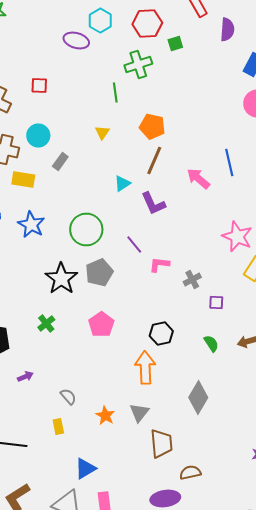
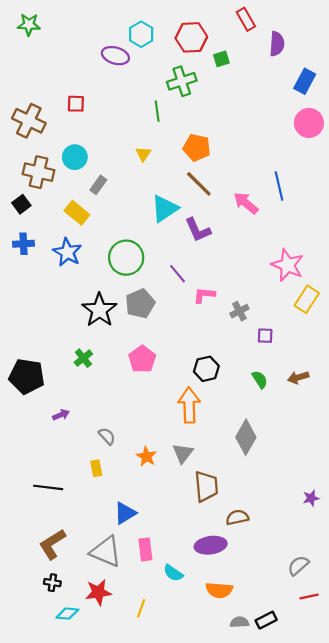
brown line: (154, 160) -> (199, 184), turned -68
yellow rectangle: (23, 180) -> (77, 213), moved, turned 30
cyan triangle: (122, 184) -> (165, 208), size x1.6

